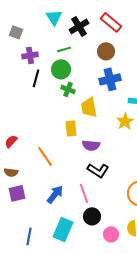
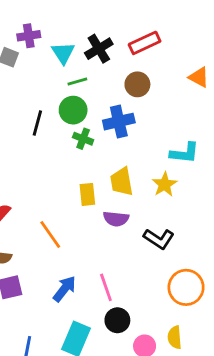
cyan triangle: (54, 17) -> (63, 53), moved
red rectangle: (111, 22) -> (145, 43), turned -65
purple cross: (30, 55) -> (29, 36), moved
blue cross: (110, 79) -> (119, 122), moved
yellow trapezoid: (89, 107) -> (122, 182), moved
black L-shape: (98, 170) -> (159, 239), moved

